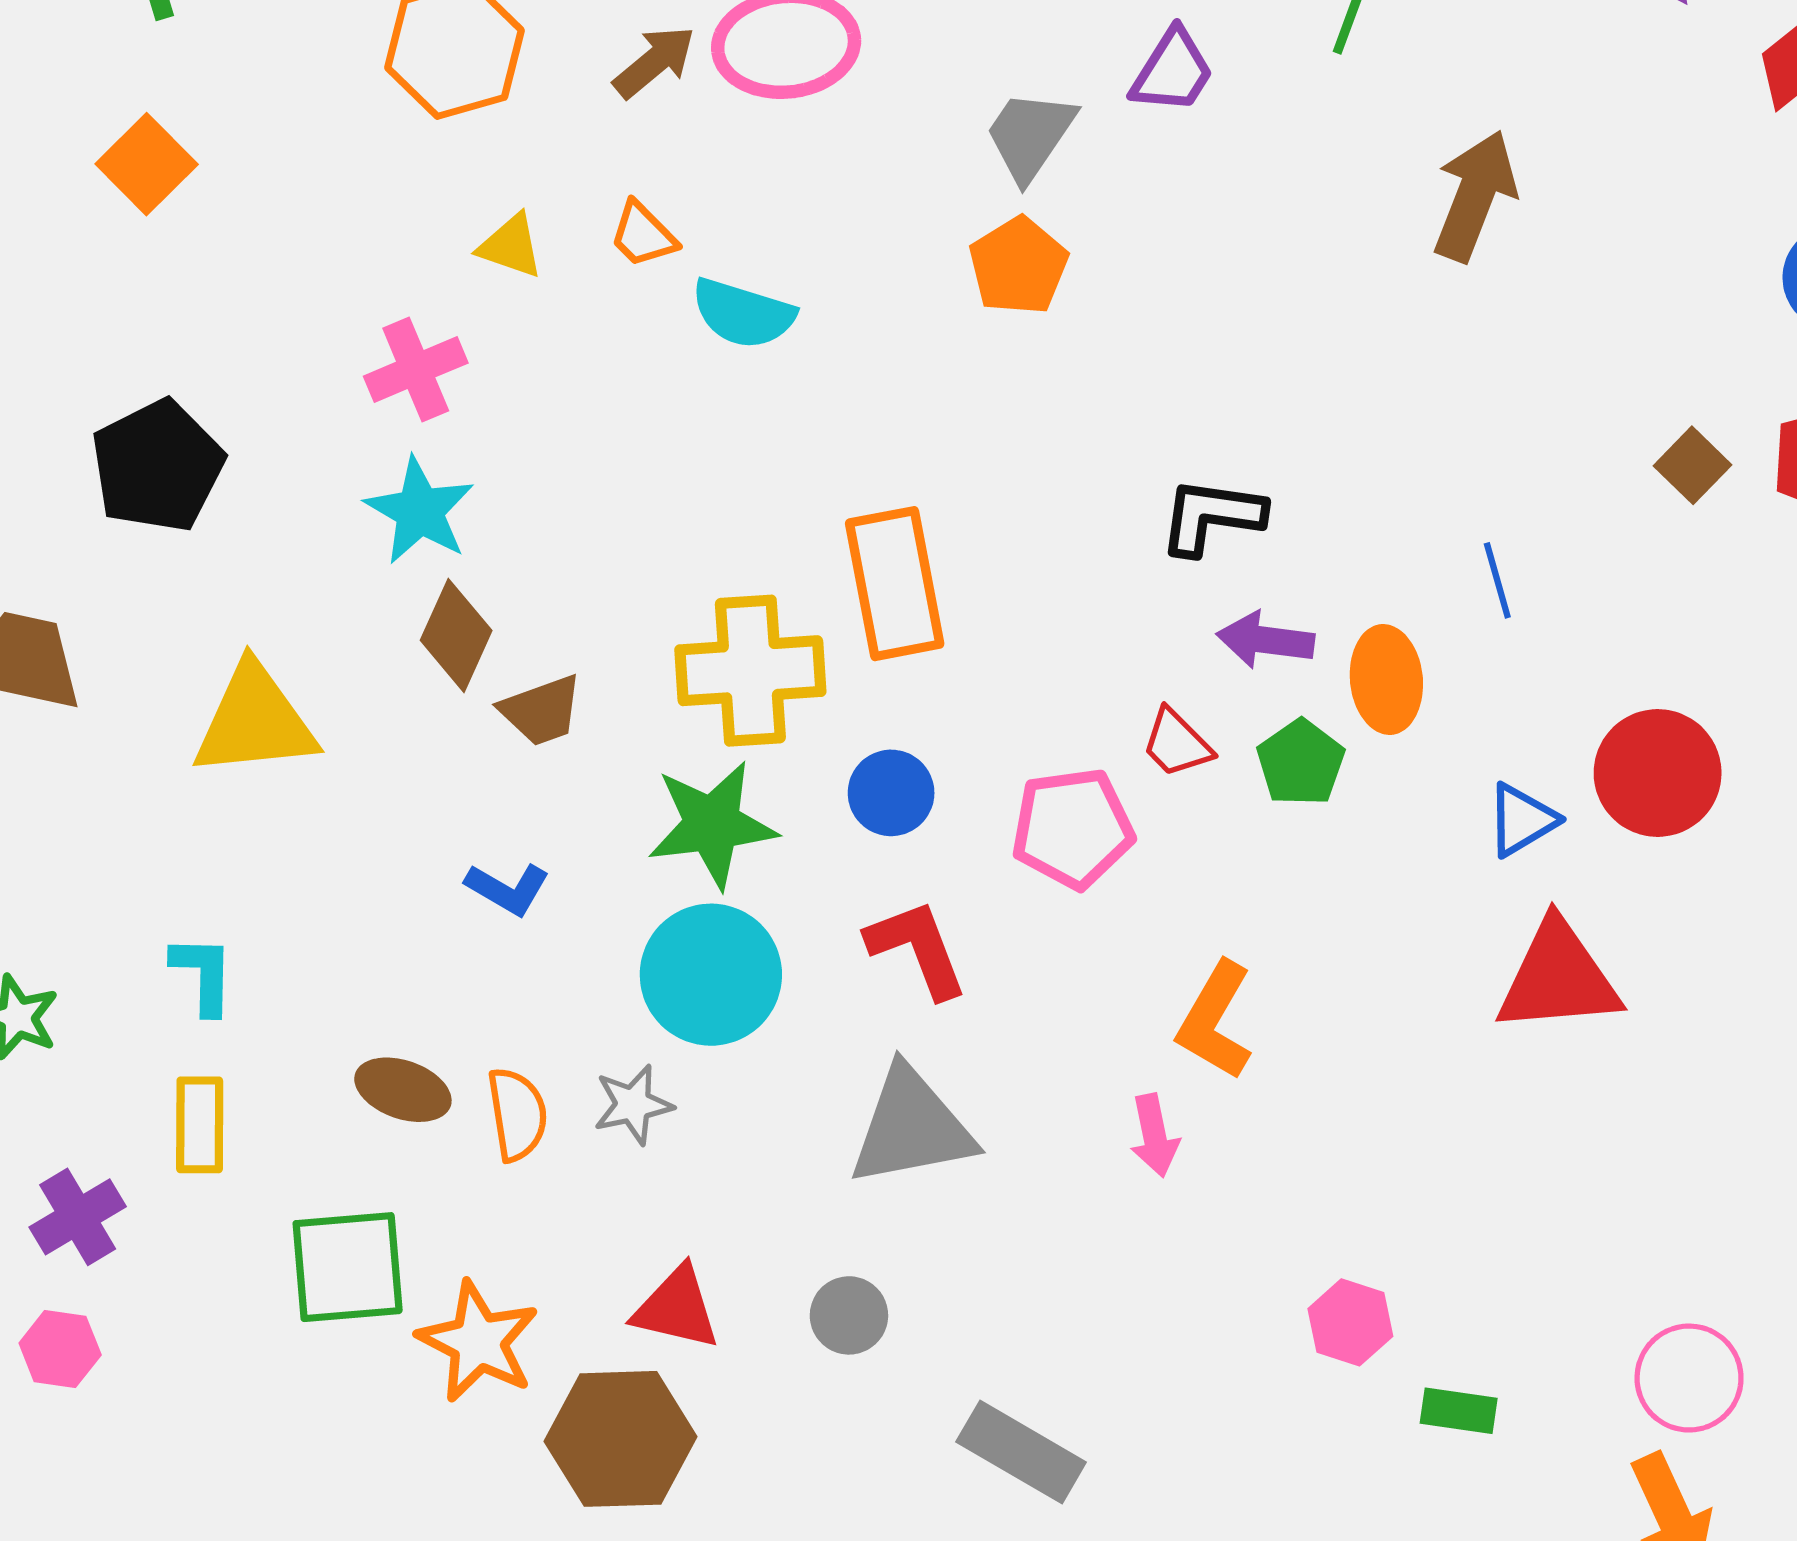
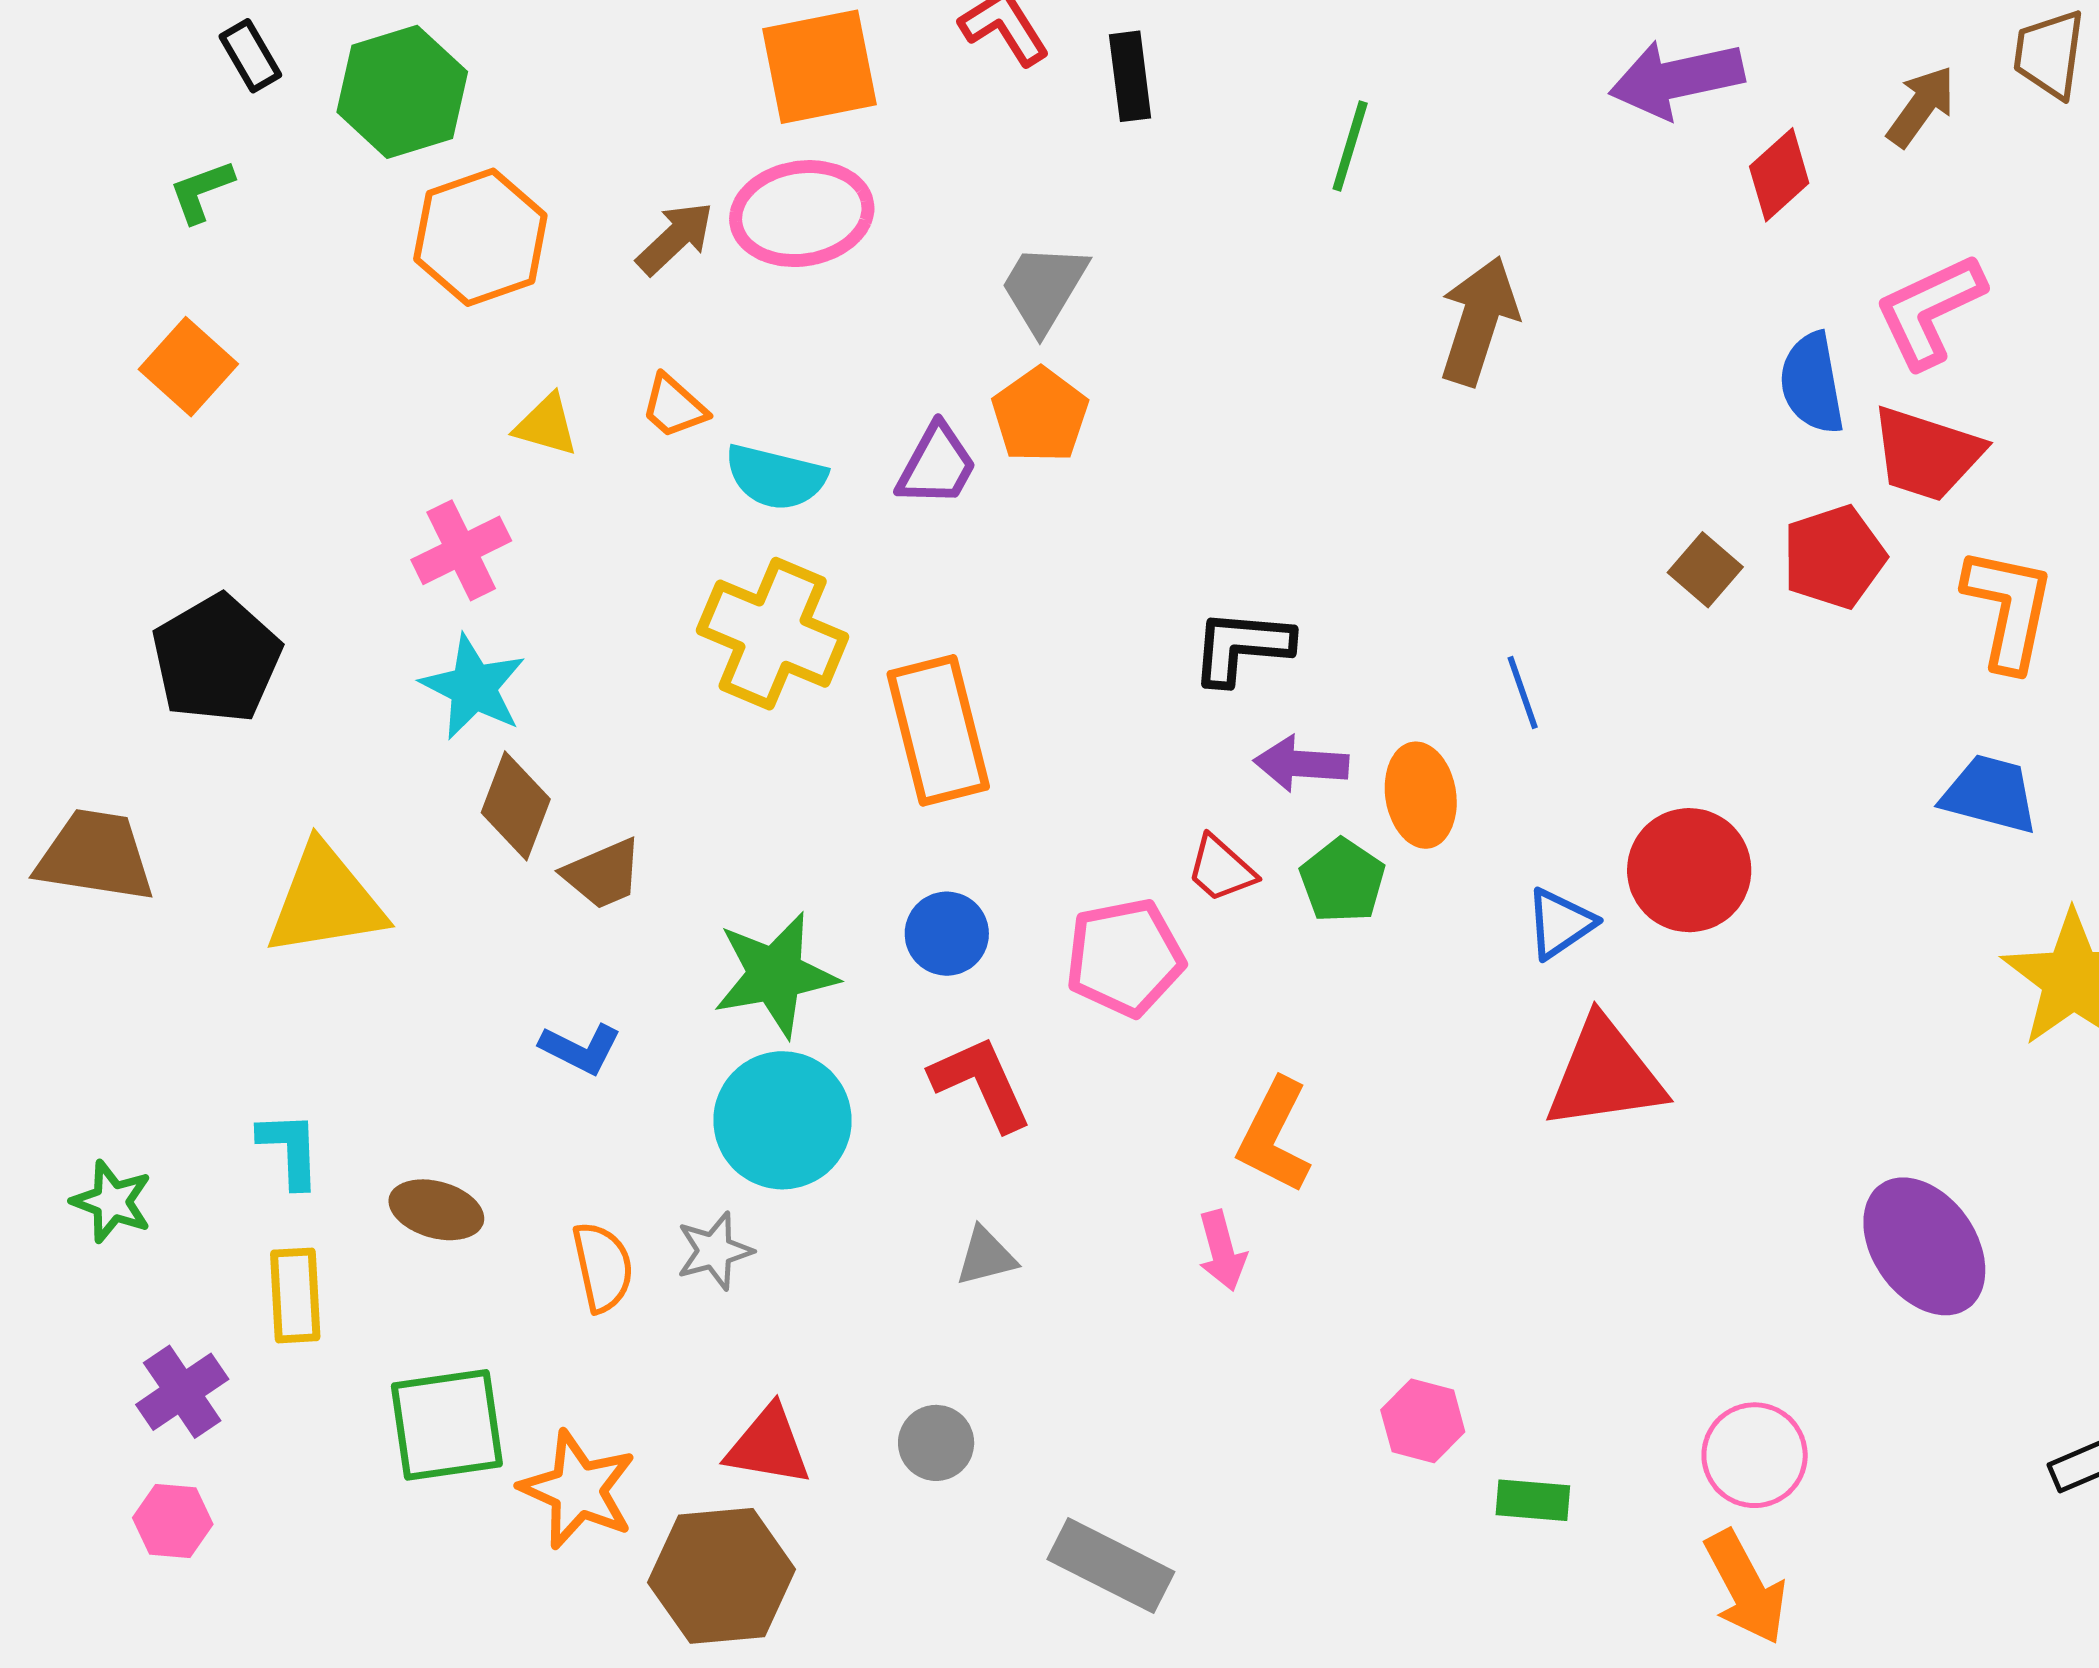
purple trapezoid: (1173, 71) -> (937, 465), moved
yellow cross: (750, 671) -> (773, 634), moved, turned 30
brown ellipse: (403, 1090) -> (436, 1210), moved
gray triangle: (912, 1127) -> (986, 1257), size x0.5

